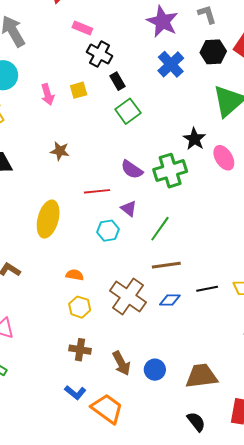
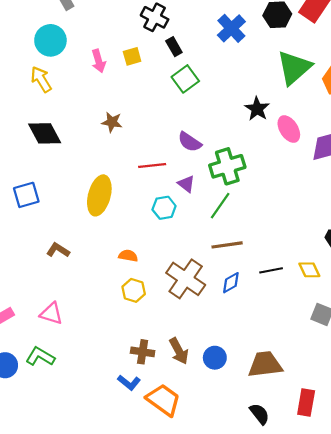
green cross: (170, 171) -> (227, 166), moved
blue diamond: (170, 300) -> (231, 283), turned -30
brown cross: (80, 350) -> (143, 352), moved

